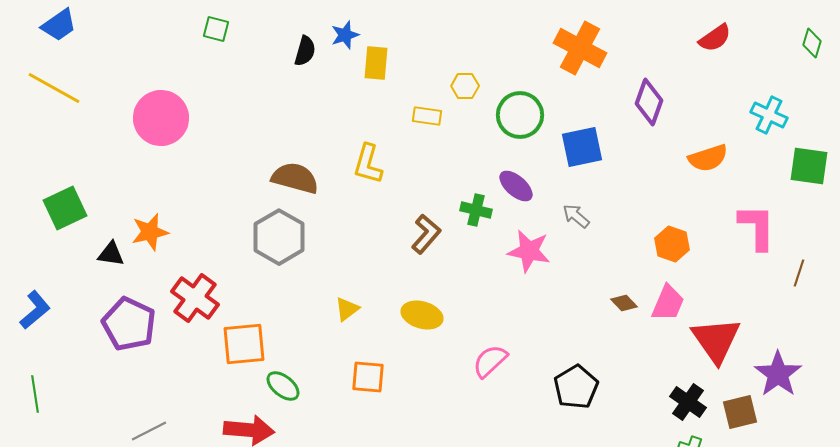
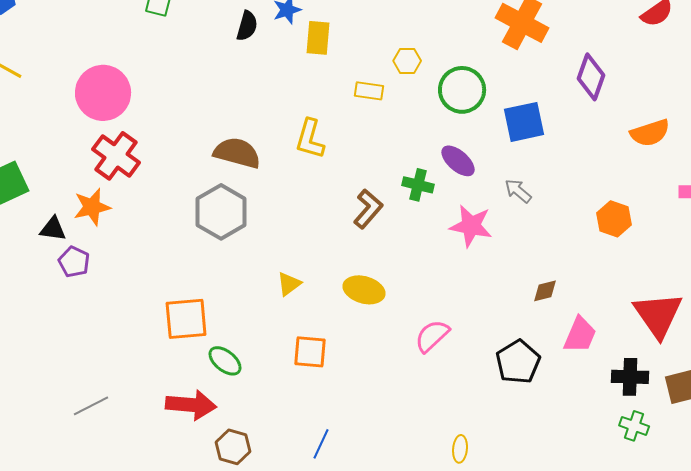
red cross: (195, 298) -> (116, 156), moved
brown diamond: (624, 303) -> (545, 291), moved, turned -60
pink trapezoid: (668, 303) -> (580, 335), moved
purple pentagon: (129, 324) -> (74, 262), moved, size x0.6
black cross: (688, 402) -> (630, 377), turned -33

